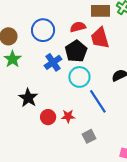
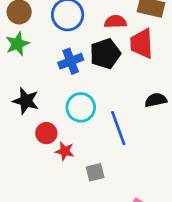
cyan circle: (79, 77) -> (81, 107), moved
black star: (28, 98) -> (26, 101), turned -30
red star: (68, 116) -> (65, 151), moved

